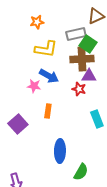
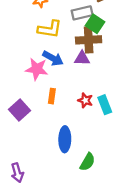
purple triangle: (89, 76) -> (82, 58), moved
pink star: (34, 86) -> (37, 69), size x1.5
red star: (79, 89) -> (85, 100), moved

